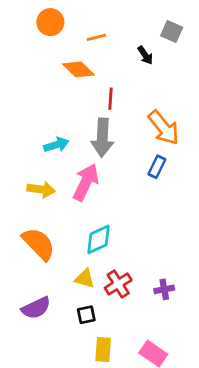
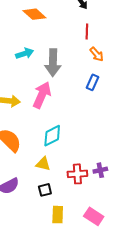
red line: (111, 99) -> (87, 32), moved
orange arrow: (164, 128) -> (97, 54), size x0.6
cyan arrow: (56, 145) -> (25, 53), moved
red cross: (118, 284) -> (77, 174), moved, turned 30

